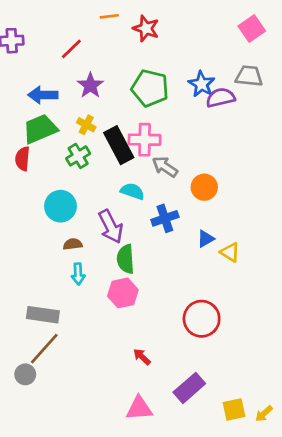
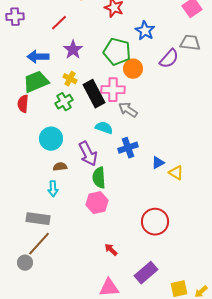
blue star: (202, 84) -> (145, 31), moved
purple semicircle: (221, 98) -> (169, 59), turned 145
orange circle: (204, 187) -> (133, 69), moved
cyan arrow: (78, 274) -> (53, 189), moved

